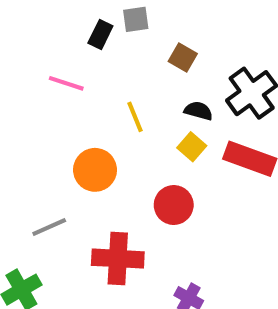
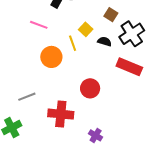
brown square: (183, 58) -> (111, 15), moved
yellow square: (192, 147) -> (86, 29), moved
orange circle: (95, 170) -> (51, 57), moved

